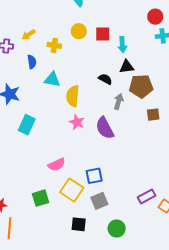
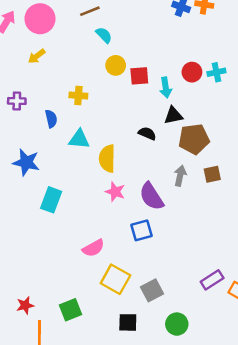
red circle: (155, 17) -> (192, 72), moved
yellow circle: (79, 31) -> (116, 65), moved
yellow arrow: (29, 35) -> (37, 56), moved
gray arrow: (119, 101) -> (180, 176), moved
blue square: (94, 176) -> (141, 230), moved
green square: (40, 198) -> (70, 310), moved

